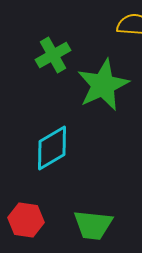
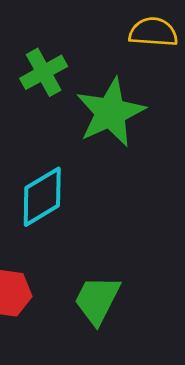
green trapezoid: (93, 225) -> (97, 300), turned 111

